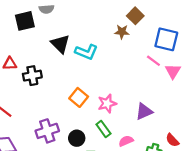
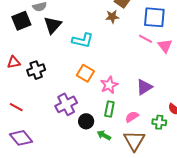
black triangle: (60, 44) -> (53, 25), moved, turned 36
orange square: (79, 97) -> (85, 73), moved
green rectangle: (103, 129) -> (109, 109), turned 56
purple cross: (47, 131) -> (66, 104), moved

